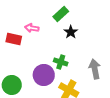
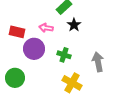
pink arrow: (32, 28) -> (46, 28), moved
purple circle: (44, 75) -> (34, 49), moved

